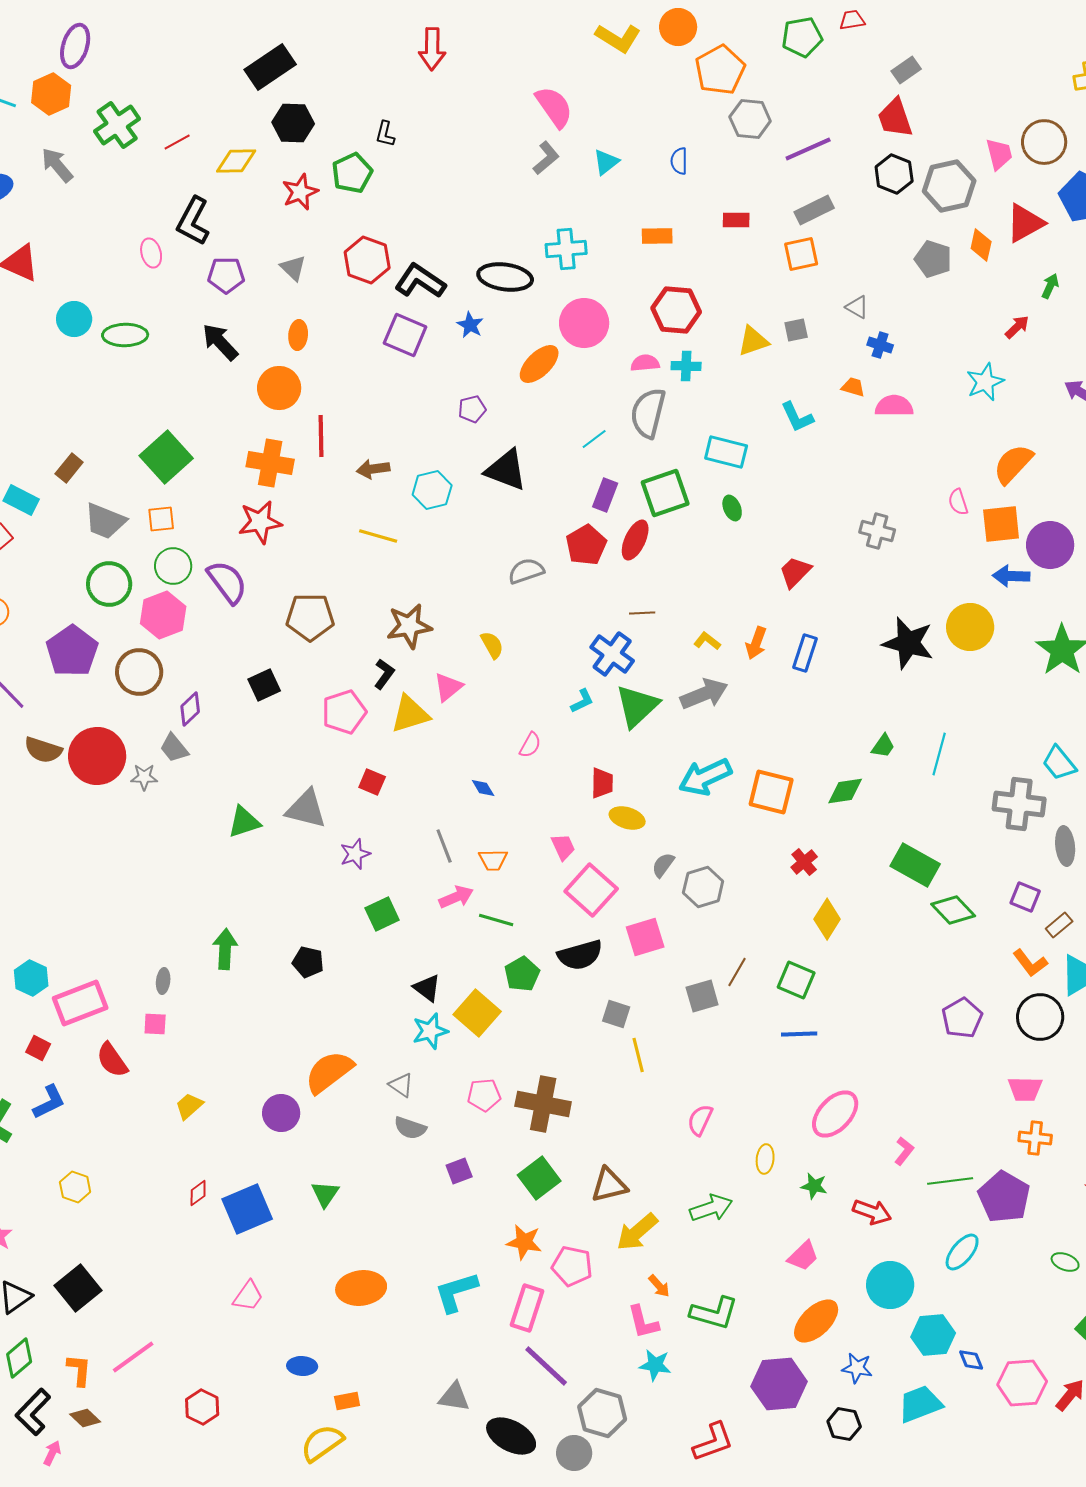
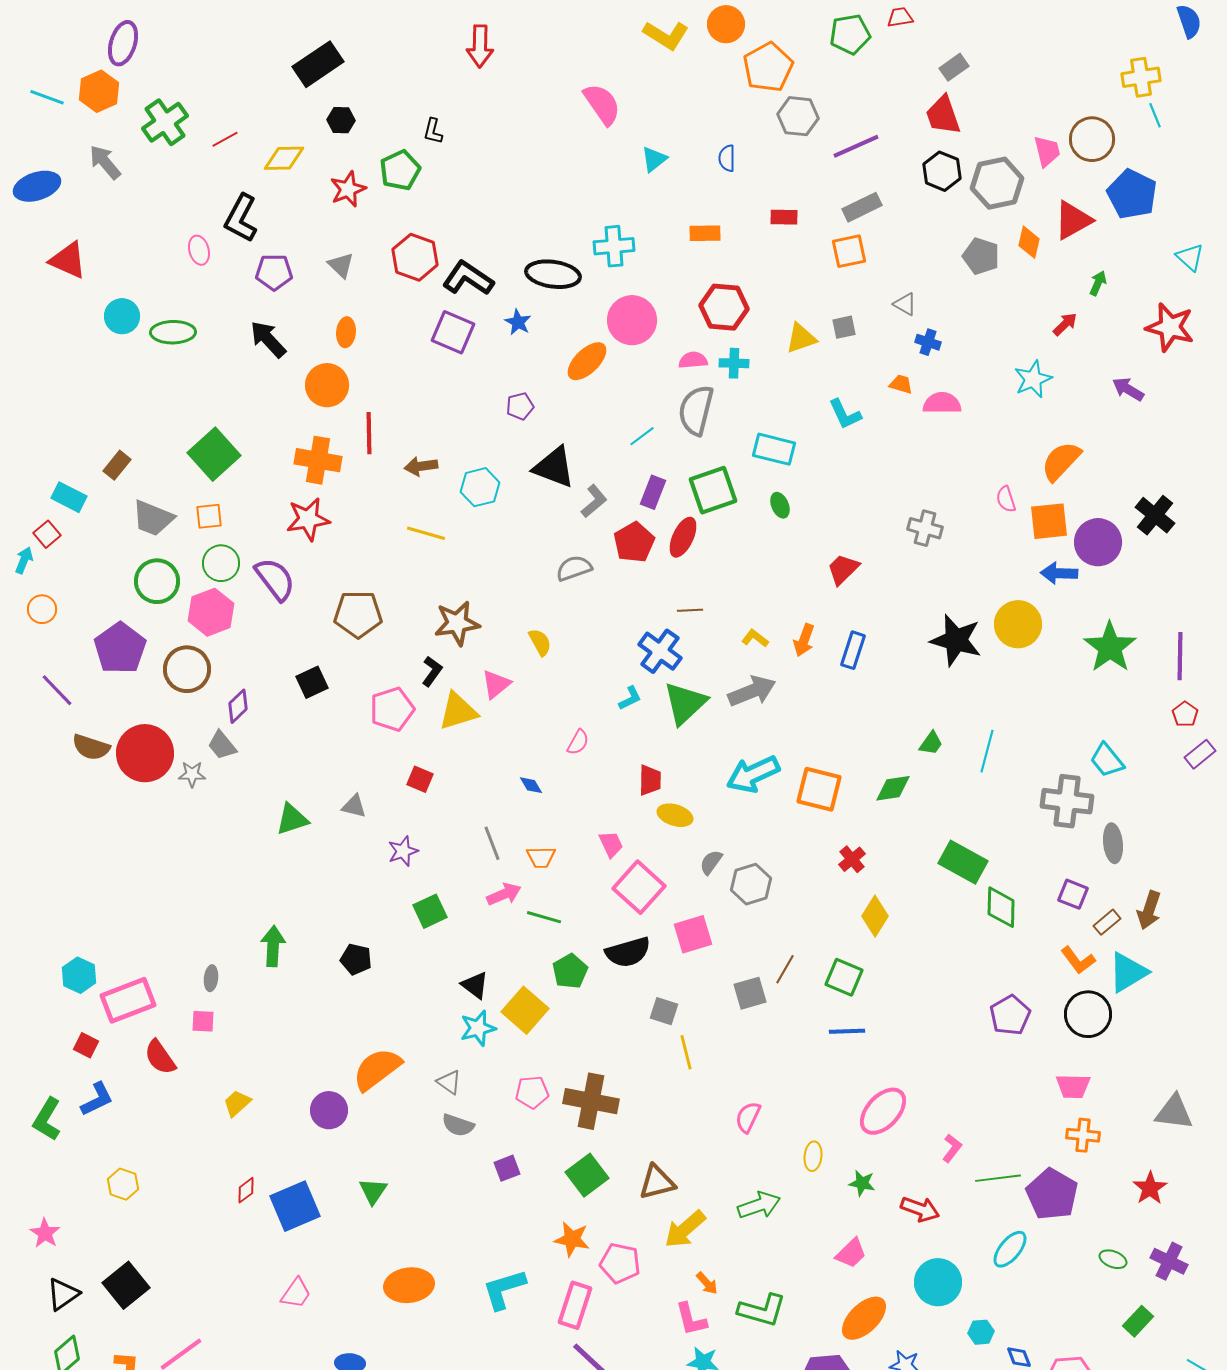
black hexagon: (293, 123) -> (341, 120), size x0.7
gray L-shape: (546, 158) -> (594, 501), moved
gray triangle: (306, 809) -> (354, 806), size x0.6
green diamond: (953, 910) -> (1001, 907), turned 45
cyan hexagon: (933, 1335) -> (981, 1332), size x0.6

